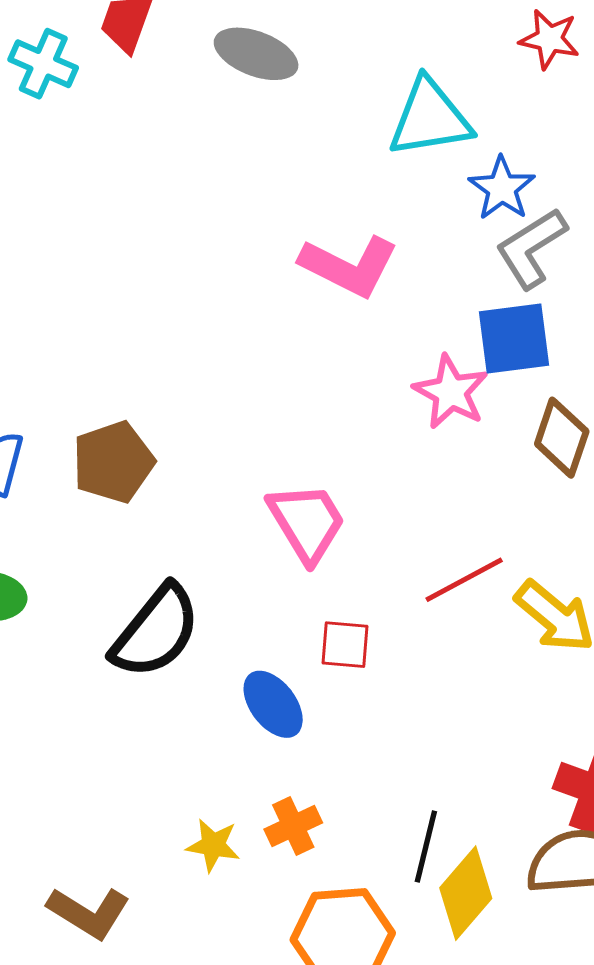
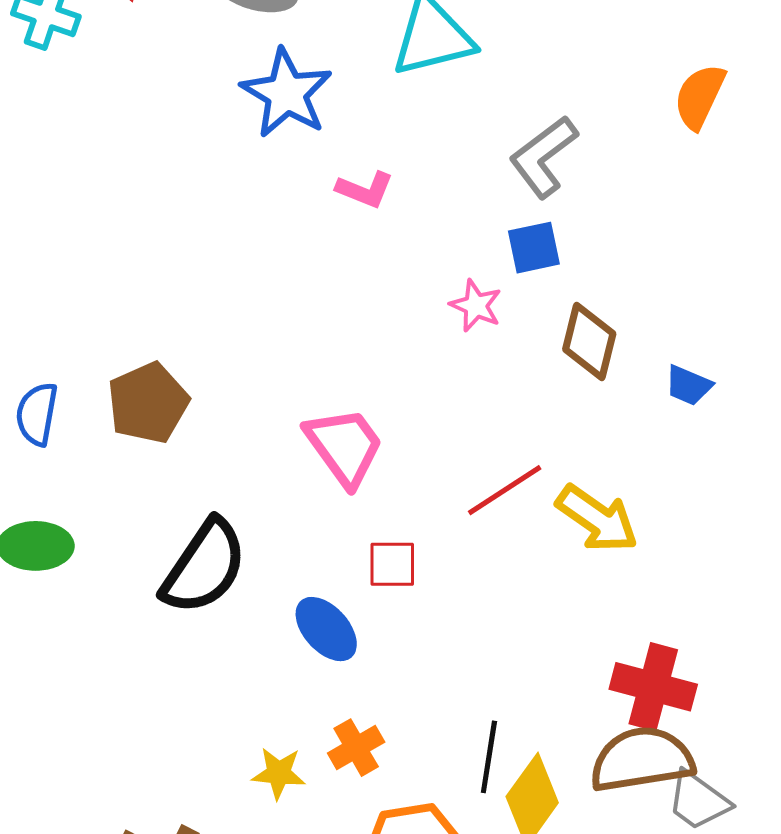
blue star: (502, 188) -> (287, 93), moved, size x1.4
pink L-shape: (349, 266) -> (365, 190), size x0.6
blue square: (514, 339) -> (534, 248), size x0.7
pink star: (451, 392) -> (476, 306), size x0.7

